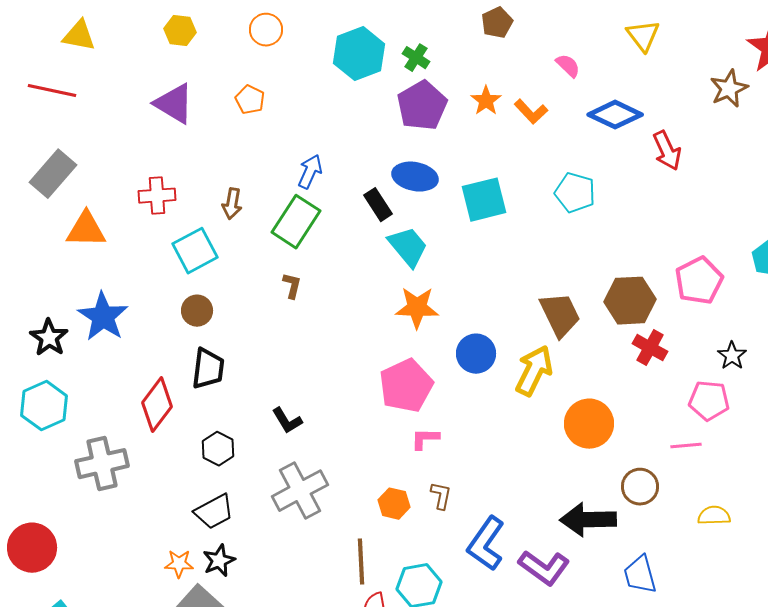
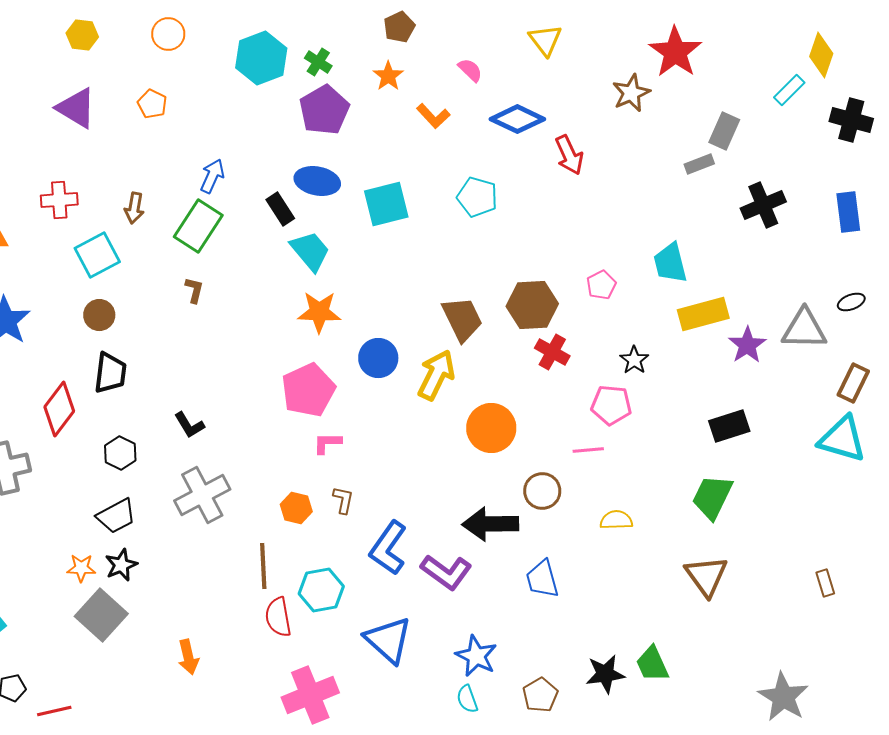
orange star: (486, 101) -> (388, 76), moved
pink pentagon: (699, 281) -> (601, 285), size x0.6

